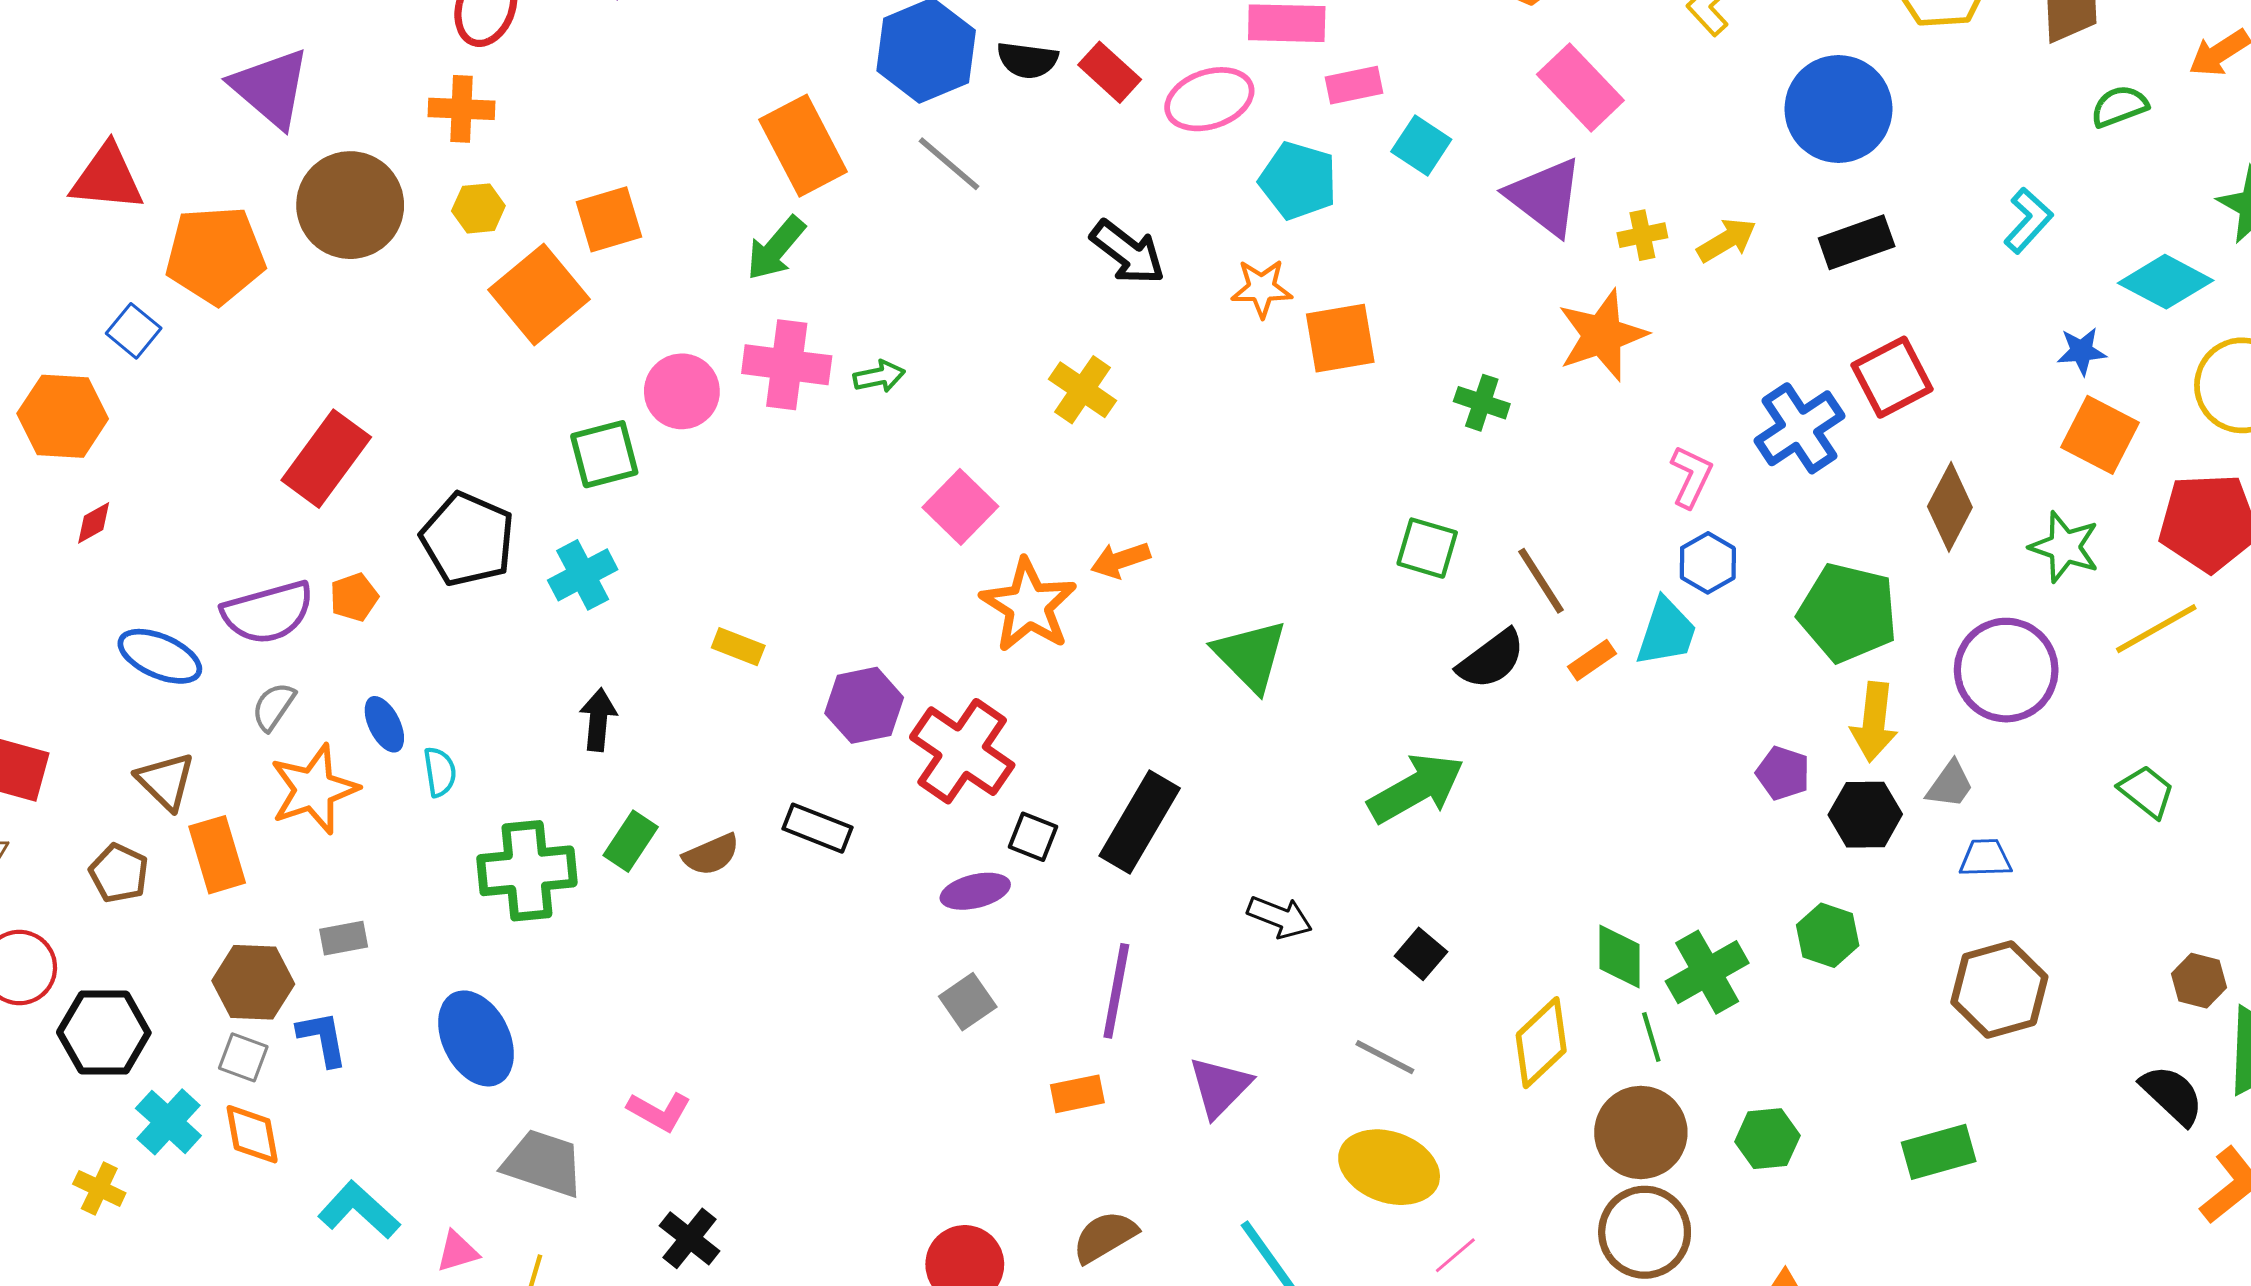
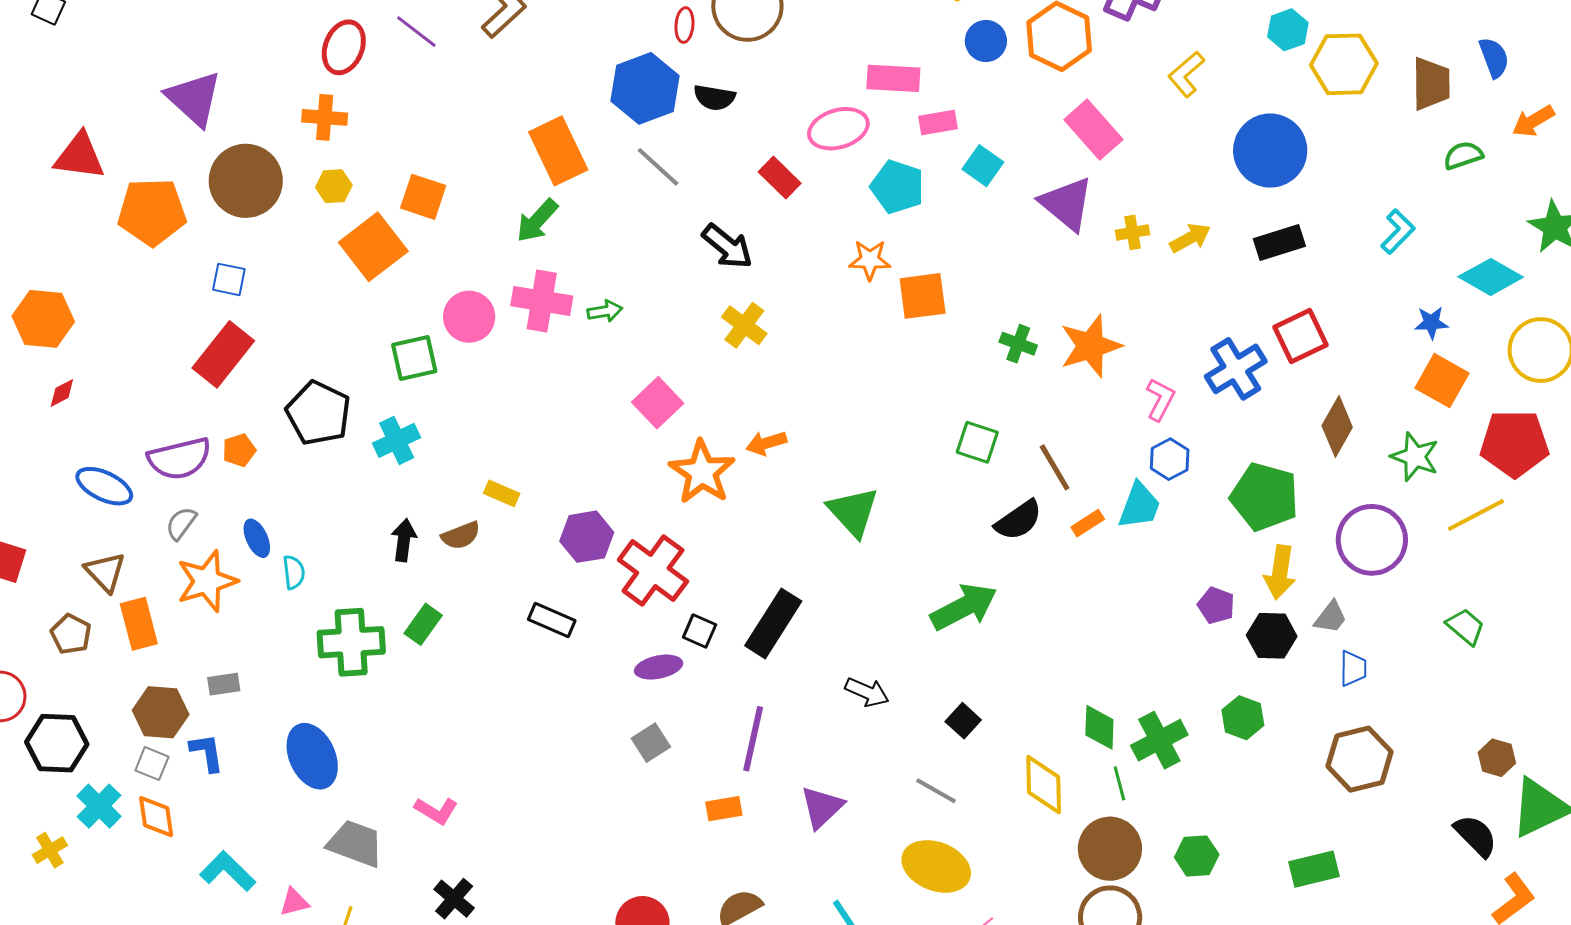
red rectangle: (1110, 72) -> (780, 178), moved
orange square: (609, 219) -> (423, 197), turned 33
black arrow: (1128, 252) -> (727, 246), moved
blue square: (134, 331) -> (229, 279), moved, turned -30
orange star: (1602, 335) -> (1091, 346), moved
brown semicircle: (711, 855) -> (461, 535), moved
blue trapezoid: (1985, 858) -> (1353, 669), turned 90
yellow diamond: (1541, 1043) -> (1044, 785), turned -50
yellow cross: (99, 1188) -> (50, 850), turned 32

